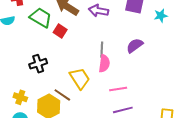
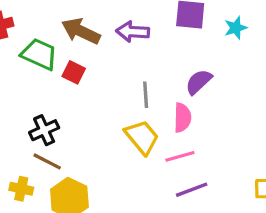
pink semicircle: (104, 64) -> (182, 118), moved
yellow trapezoid: (80, 78) -> (142, 137), moved
brown line: (62, 95) -> (47, 161), moved

